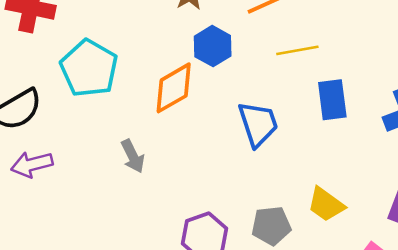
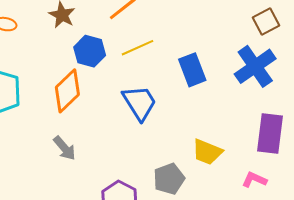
yellow line: (297, 50) -> (138, 48), moved
gray arrow: (133, 156) -> (65, 148), moved

